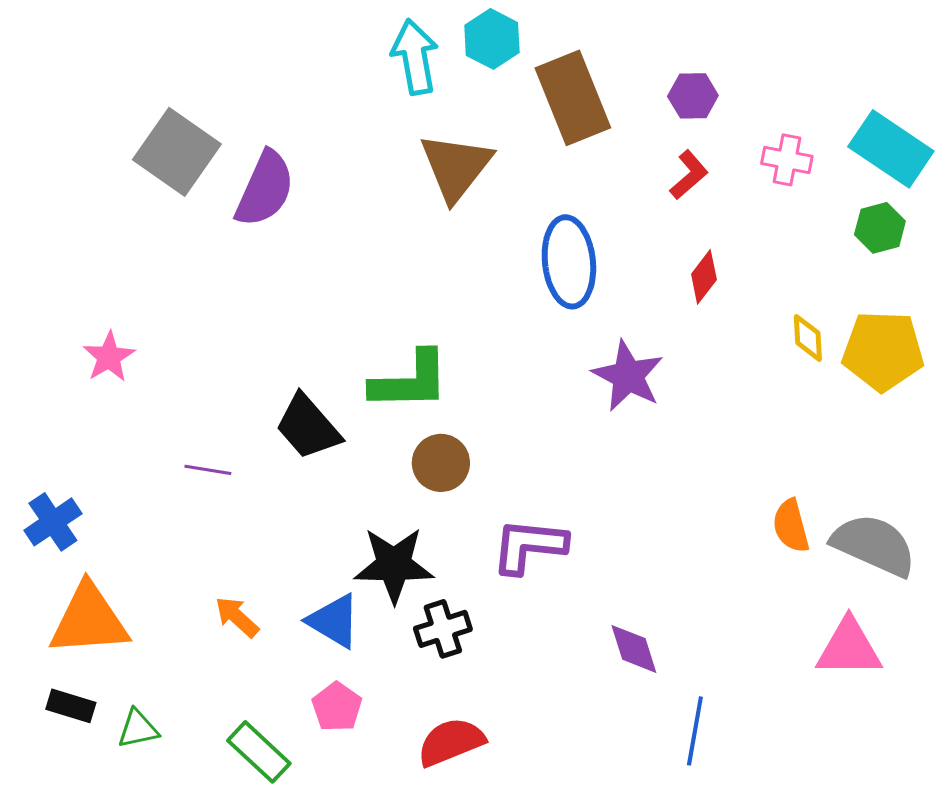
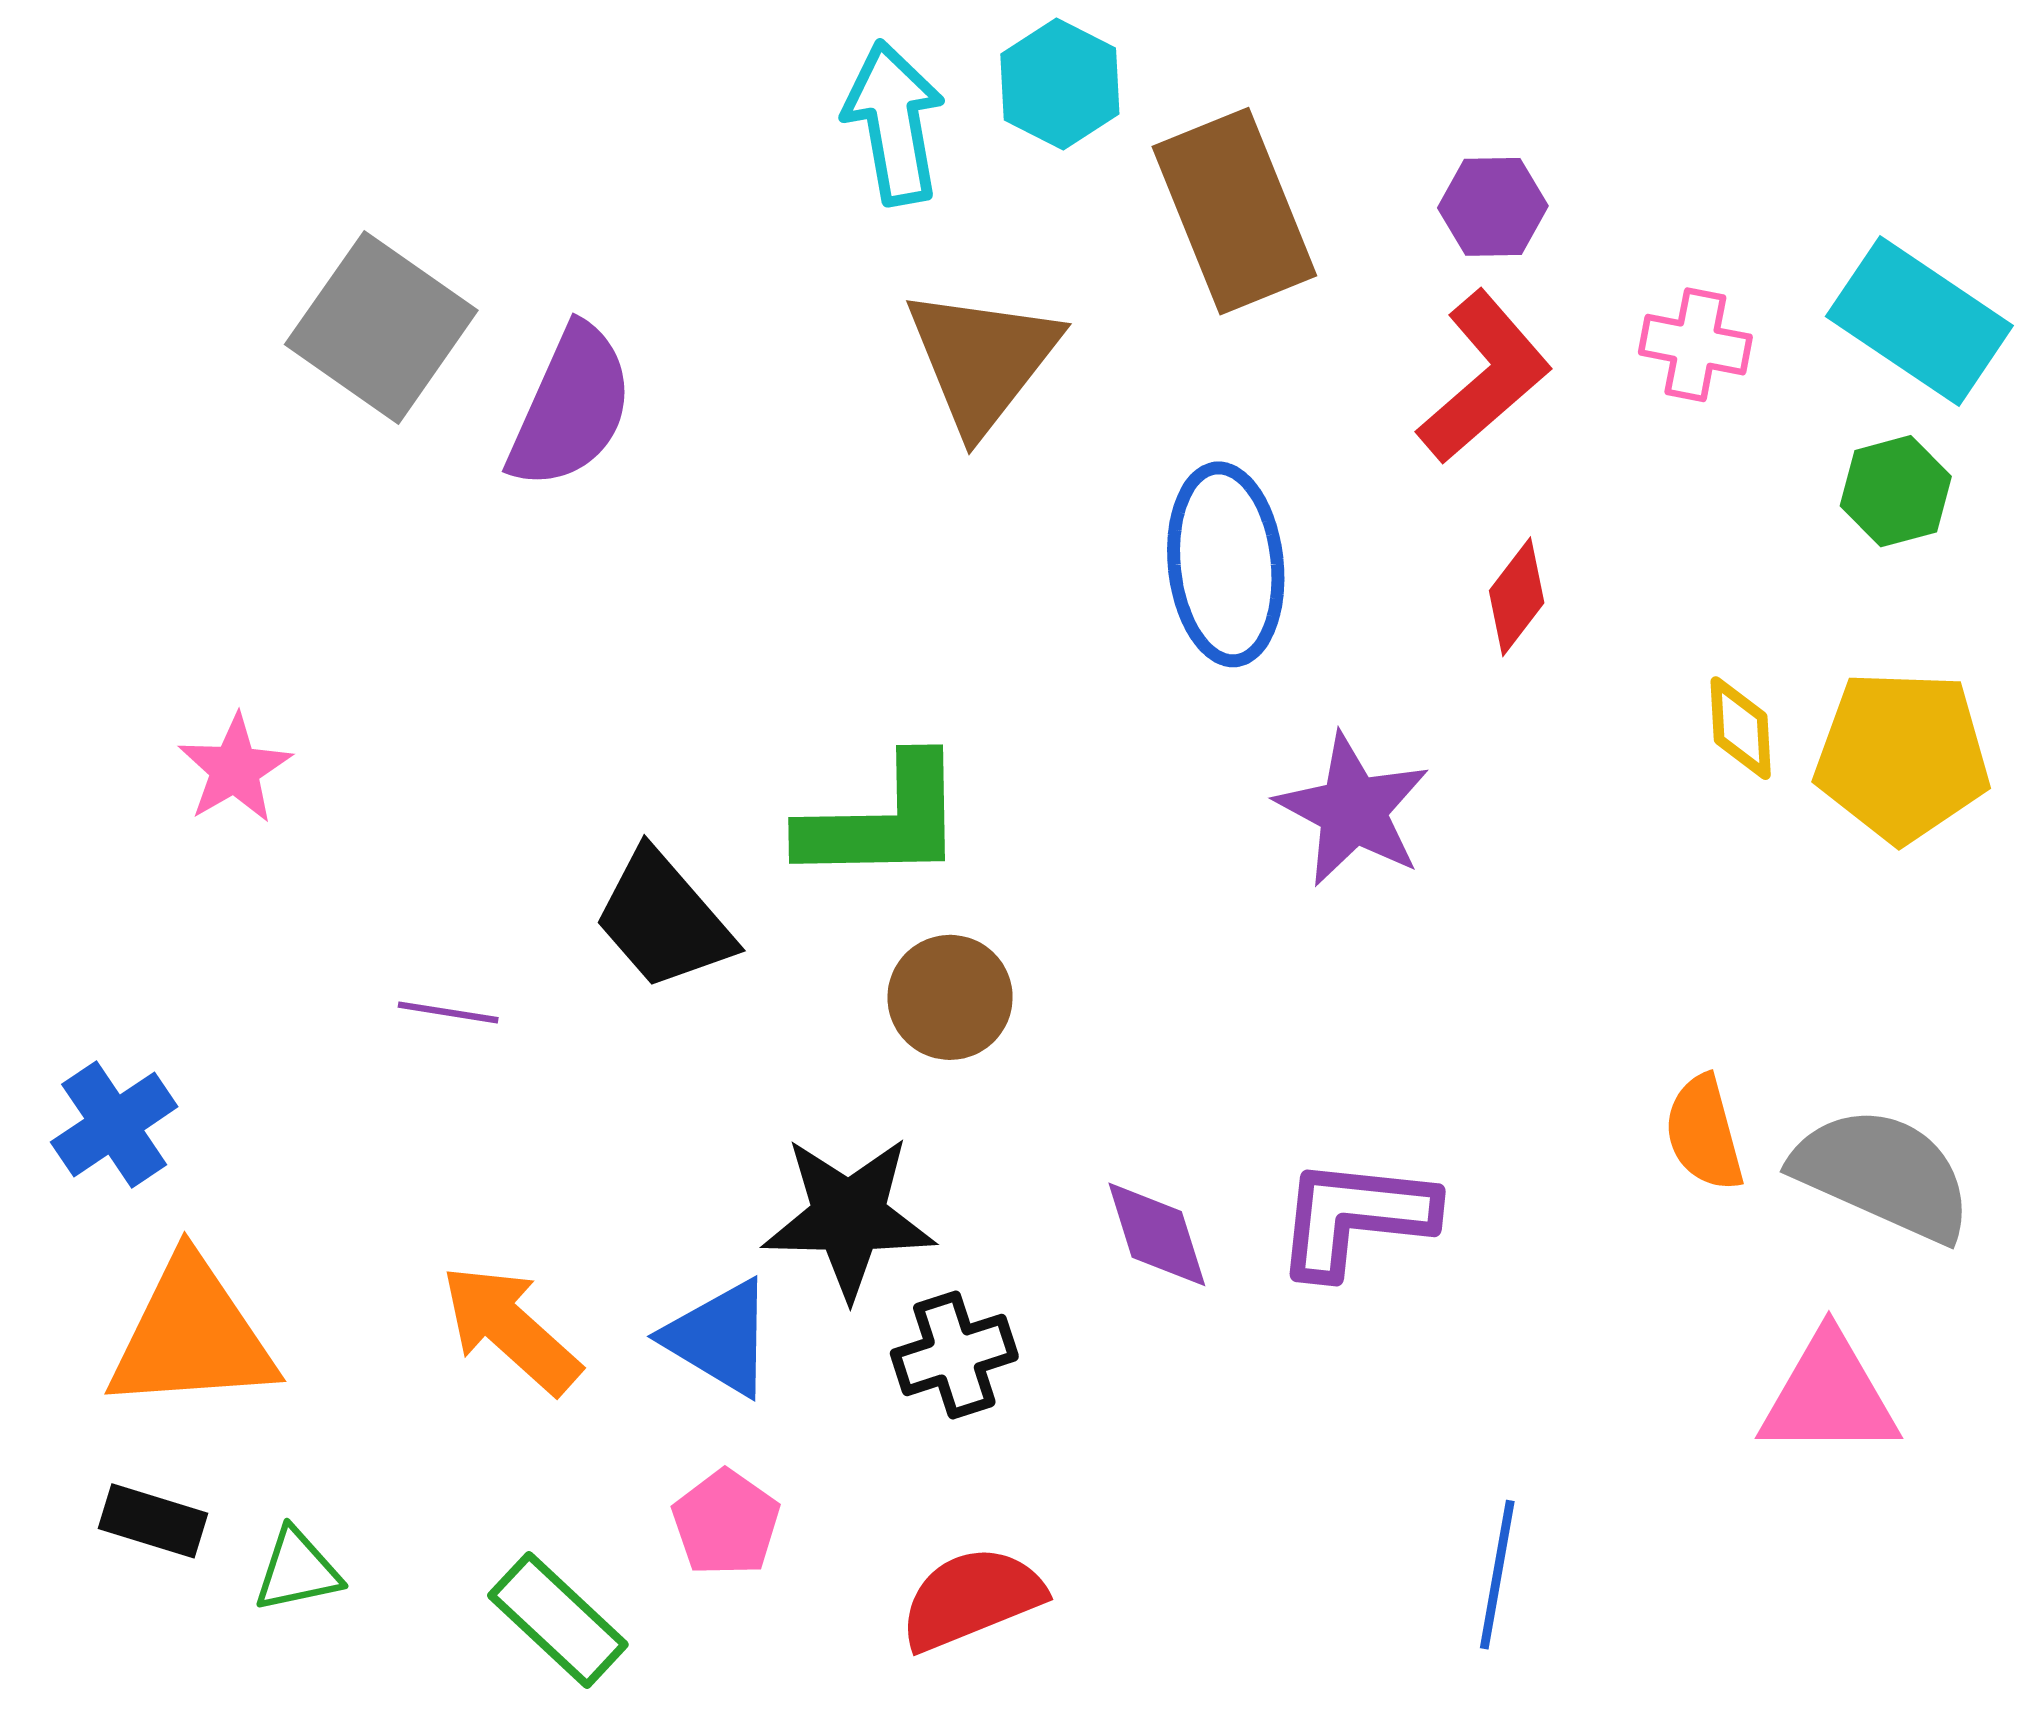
red L-shape: (689, 175) -> (1484, 377), size x1.6
purple L-shape: (529, 546) -> (1355, 1217), moved
orange arrow: (237, 617) -> (511, 1329), size x1.5
purple diamond: (634, 649) -> (1157, 1234), moved

